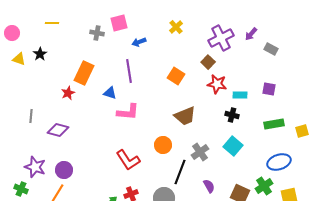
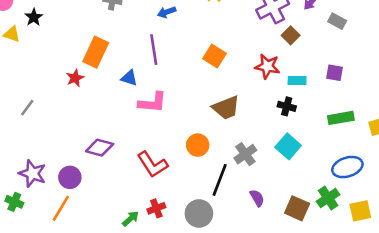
black star: (40, 54) -> (34, 17), moved
brown square: (208, 62) -> (291, 35), moved
gray line: (31, 116) -> (27, 108), turned 32
purple diamond: (58, 130) -> (100, 148), moved

